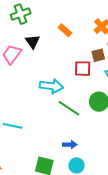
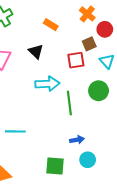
black triangle: (32, 42) -> (36, 51), moved
green line: (69, 108) -> (69, 103), turned 60

